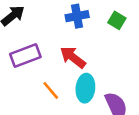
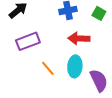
red arrow: (73, 57) -> (79, 38), moved, turned -35

